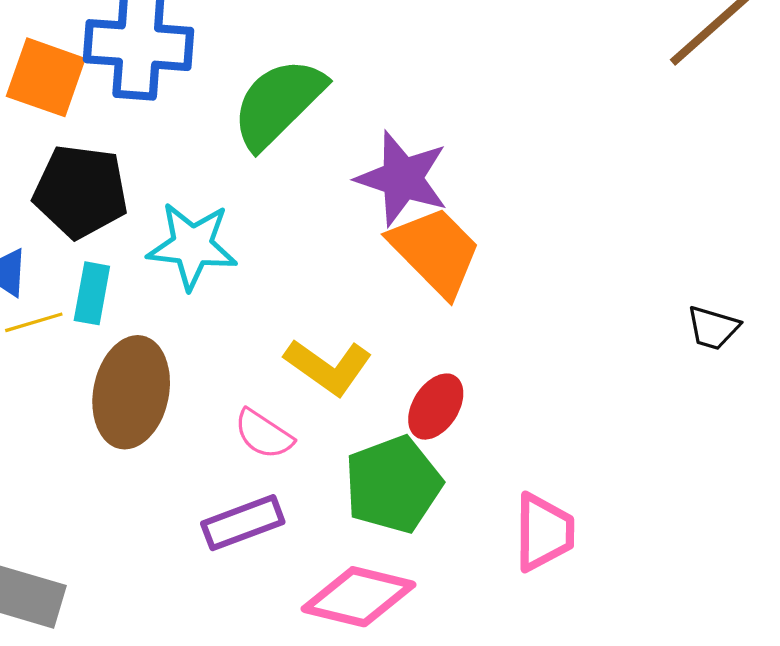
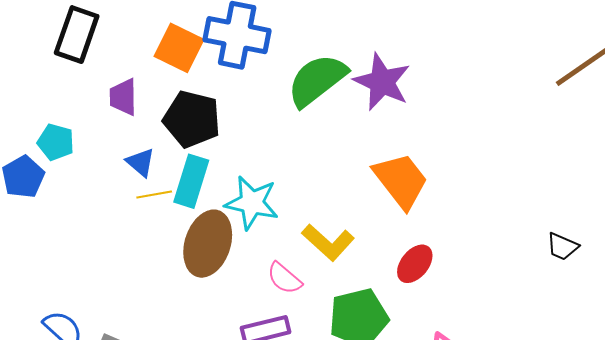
purple star: (402, 178) -> (382, 82), moved
cyan star: (192, 246) -> (252, 203), moved
cyan rectangle: (92, 293) -> (191, 181), size x1.4
red ellipse: (436, 407) -> (415, 264), moved

